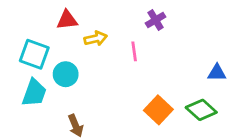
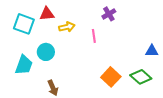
cyan square: (34, 54) -> (24, 24), moved

